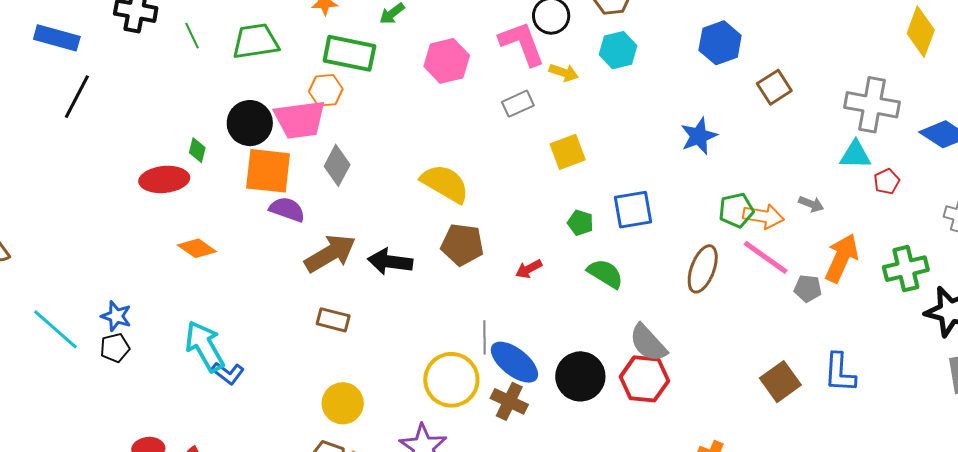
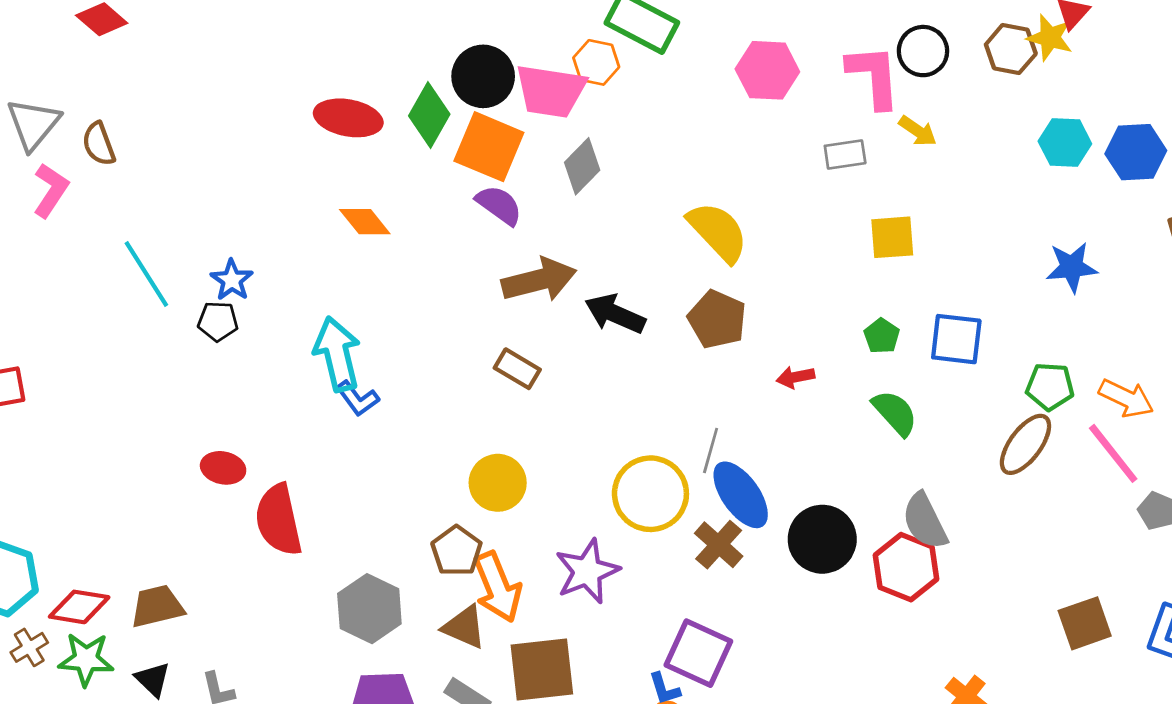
cyan hexagon: (618, 50) -> (1065, 143), moved
green diamond: (197, 150) -> (429, 115), moved, size x1.8
green pentagon: (736, 210) -> (1050, 387), moved

